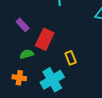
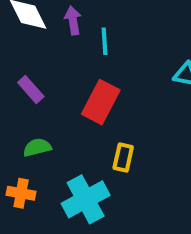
red rectangle: (45, 39) -> (101, 102), moved
yellow rectangle: (71, 58) -> (123, 157), turned 32

